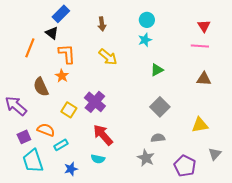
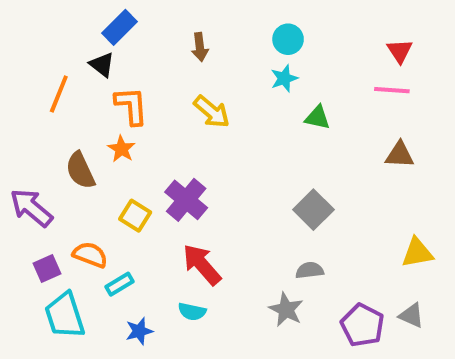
green triangle: (157, 70) -> (317, 118), moved, turned 40
yellow triangle: (200, 125) -> (417, 253), moved
gray triangle: (215, 154) -> (411, 315), moved, turned -48

